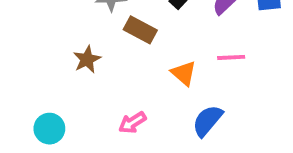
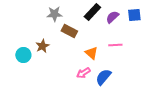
pink arrow: (132, 123) -> (83, 73), moved
cyan circle: (49, 129) -> (23, 55), moved

